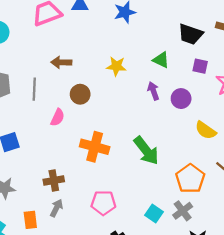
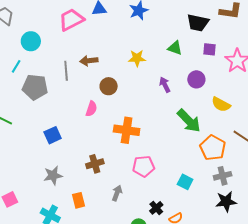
gray line: (34, 89) -> (66, 71), moved
purple arrow: (153, 91) -> (165, 85), moved
green arrow: (146, 151) -> (189, 121), moved
pink pentagon: (103, 203) -> (144, 166), moved
gray arrow: (57, 208) -> (117, 193), moved
gray cross: (183, 211) -> (223, 176), moved, turned 30

